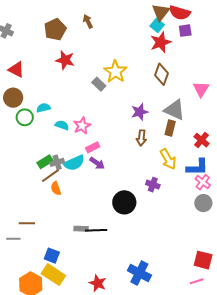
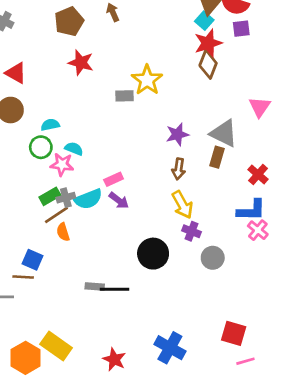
brown diamond: (162, 74) -> (208, 64), moved
gray rectangle: (99, 84) -> (124, 96), turned -48
green circle: (25, 117) -> (41, 147), moved
pink star: (82, 126) -> (62, 165), moved, turned 30
yellow arrow: (168, 159) -> (182, 205), moved
gray circle: (203, 203) -> (213, 258), moved
blue square: (52, 256) -> (32, 260), moved
red square: (203, 260) -> (234, 333), moved

